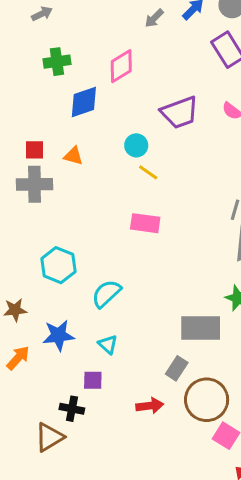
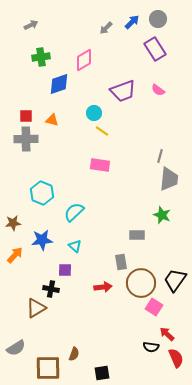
gray rectangle: (201, 328) -> (137, 235), size x0.6
gray rectangle: (177, 368) -> (121, 262), turned -42

